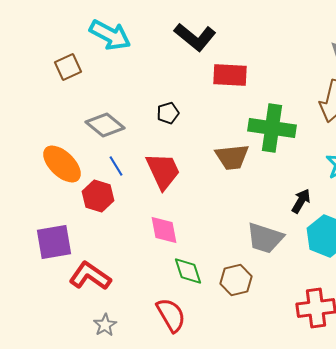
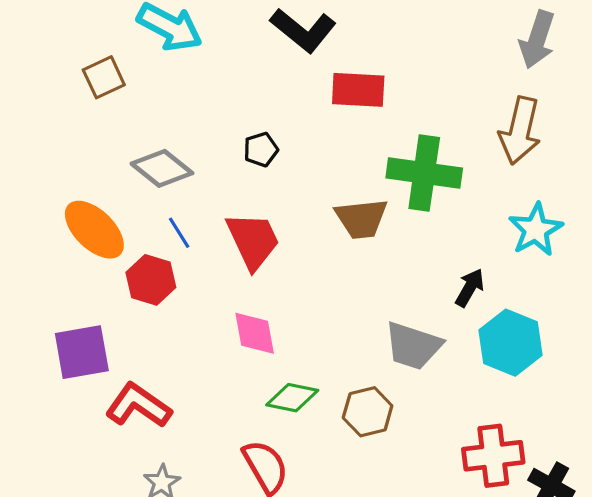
green diamond: (188, 271) -> (292, 398), turned -60

